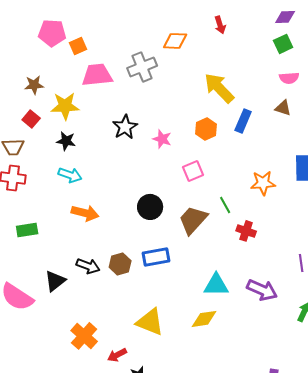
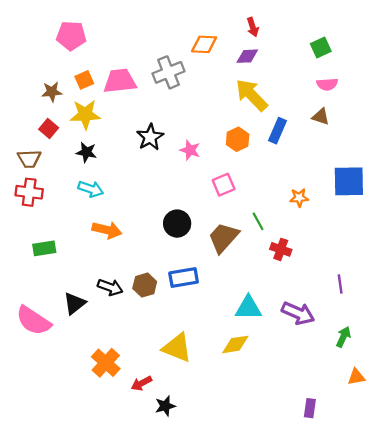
purple diamond: (285, 17) -> (247, 56), moved
orange square: (78, 46) -> (84, 80), moved
orange star: (263, 183) -> (299, 198), size x0.7

